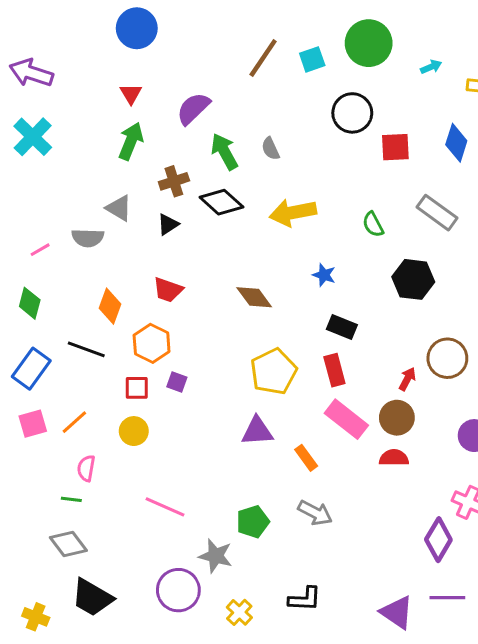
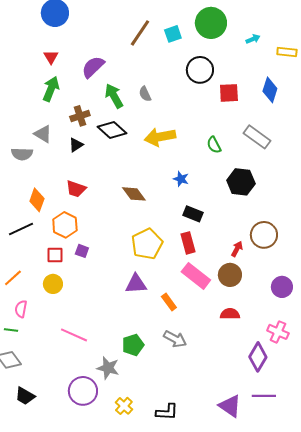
black line: (86, 349) -> (21, 229), turned -45
red semicircle: (394, 458) -> (230, 314), moved
black trapezoid: (92, 598) -> (25, 396), size x0.7
black L-shape: (305, 599) -> (167, 412), moved

